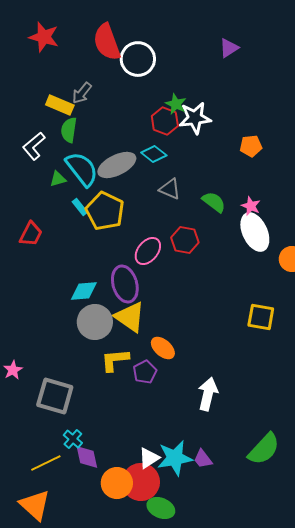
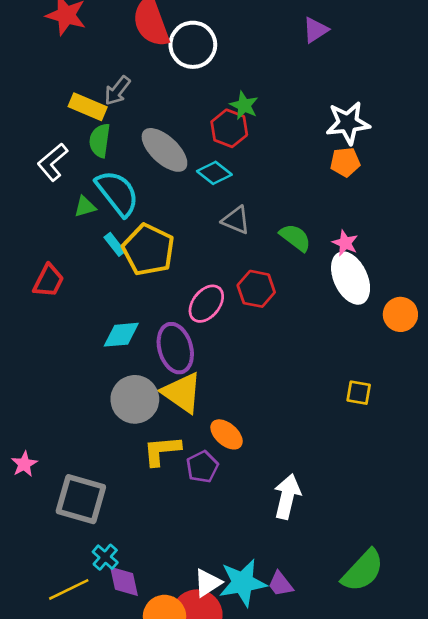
white star: (195, 118) -> (348, 123), moved
gray ellipse: (117, 165) -> (164, 150), moved, turned 69
cyan diamond: (84, 291) -> (121, 335), moved
yellow square: (261, 317) -> (359, 393), size x0.7

